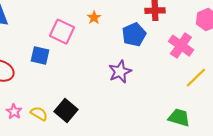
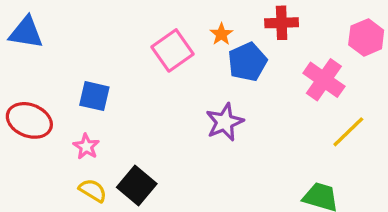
orange star: (94, 18) -> (221, 34), moved
pink square: (62, 32) -> (173, 50), moved, turned 30
pink star: (14, 112) -> (86, 146), moved

